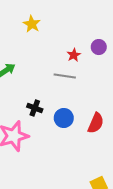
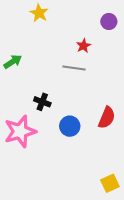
purple circle: (99, 47) -> (109, 21), moved
blue circle: (64, 118) -> (70, 126), moved

